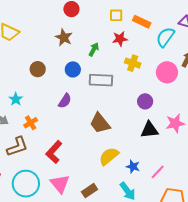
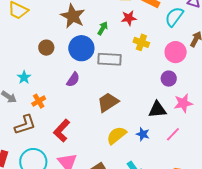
brown star: (64, 37) -> (73, 16), size x1.4
blue circle: (73, 69) -> (81, 48), size x1.6
purple circle: (145, 101) -> (169, 79), moved
brown trapezoid: (100, 123) -> (108, 102), turned 95
blue star: (133, 167) -> (143, 134), moved
pink line: (158, 172) -> (173, 134), moved

